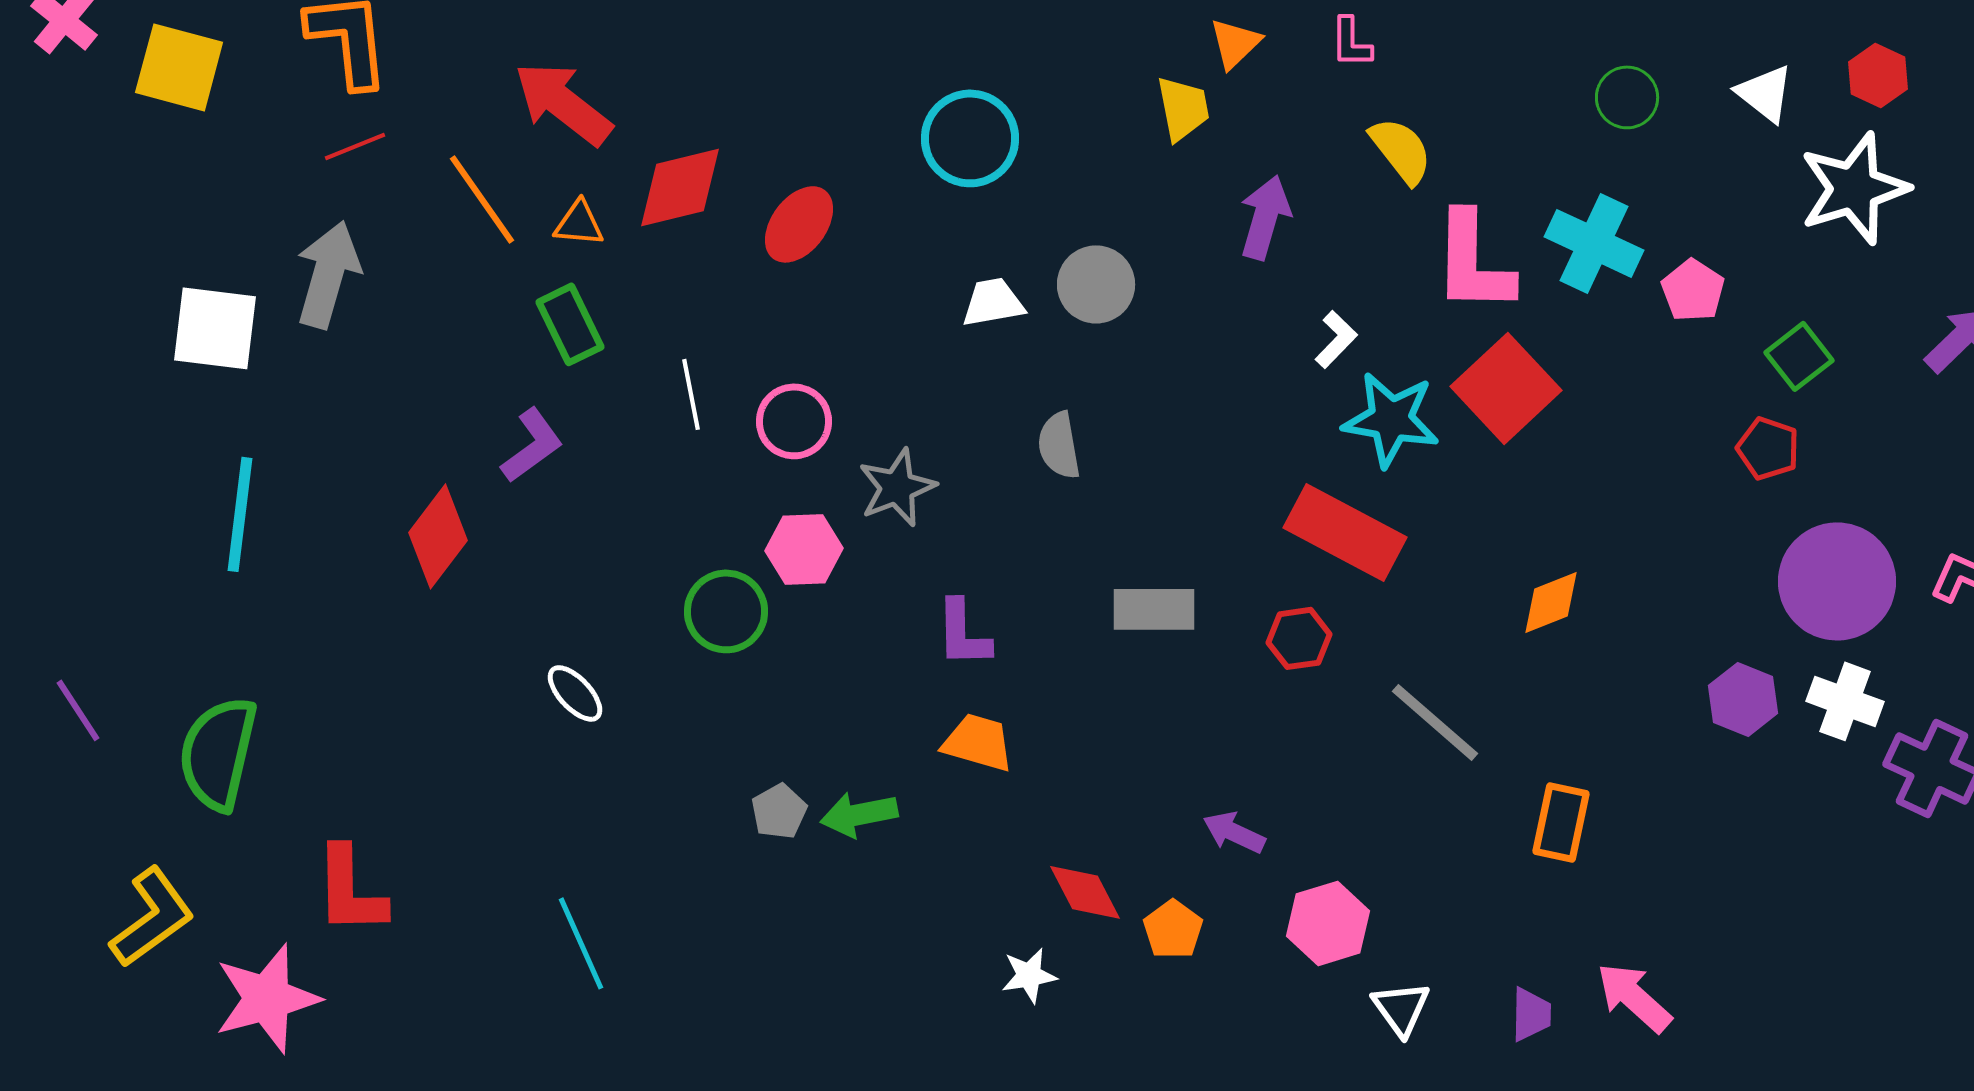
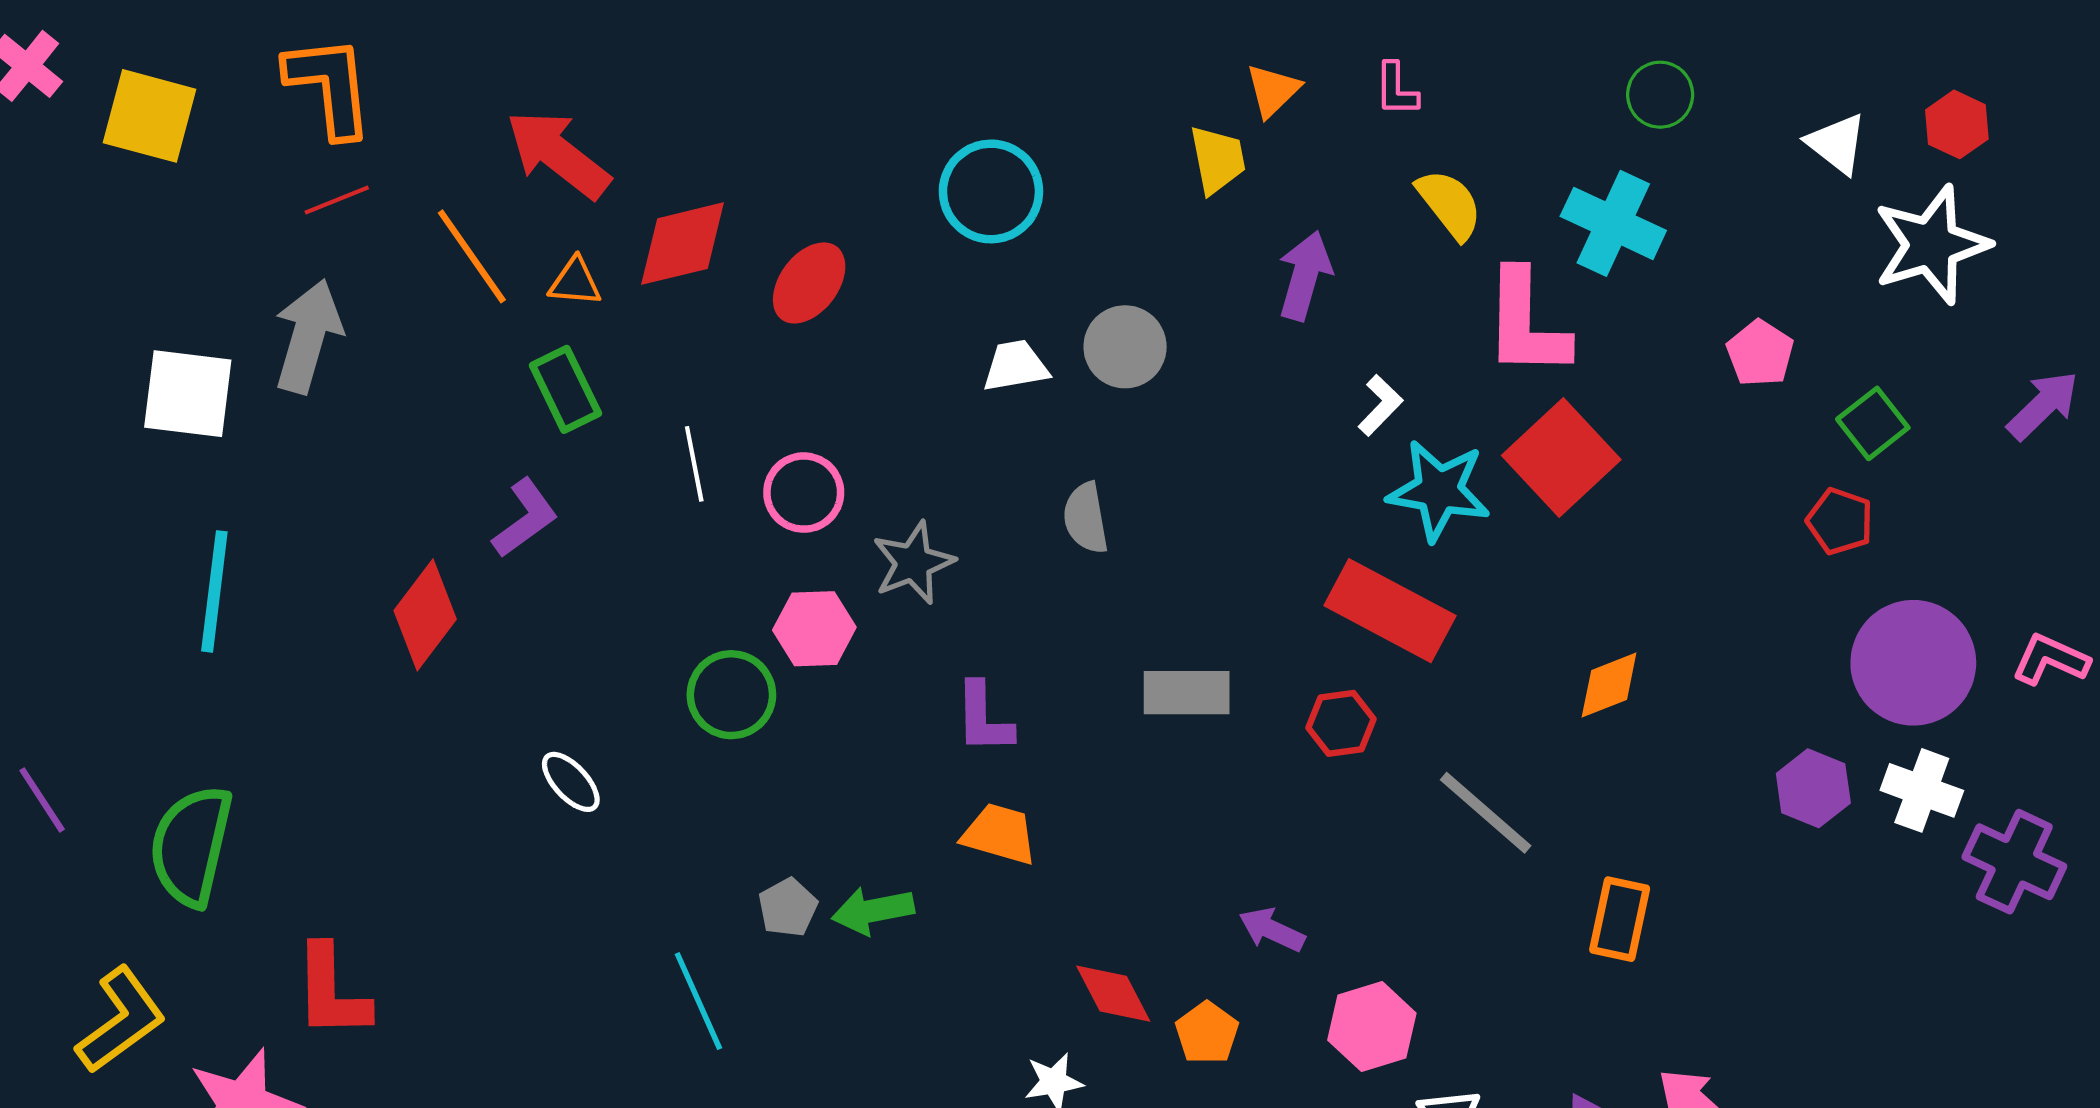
green circle: (1627, 97) -> (1660, 95), moved
cyan cross: (1594, 243) -> (1613, 223), moved
cyan line: (581, 943) -> (698, 1001), moved

